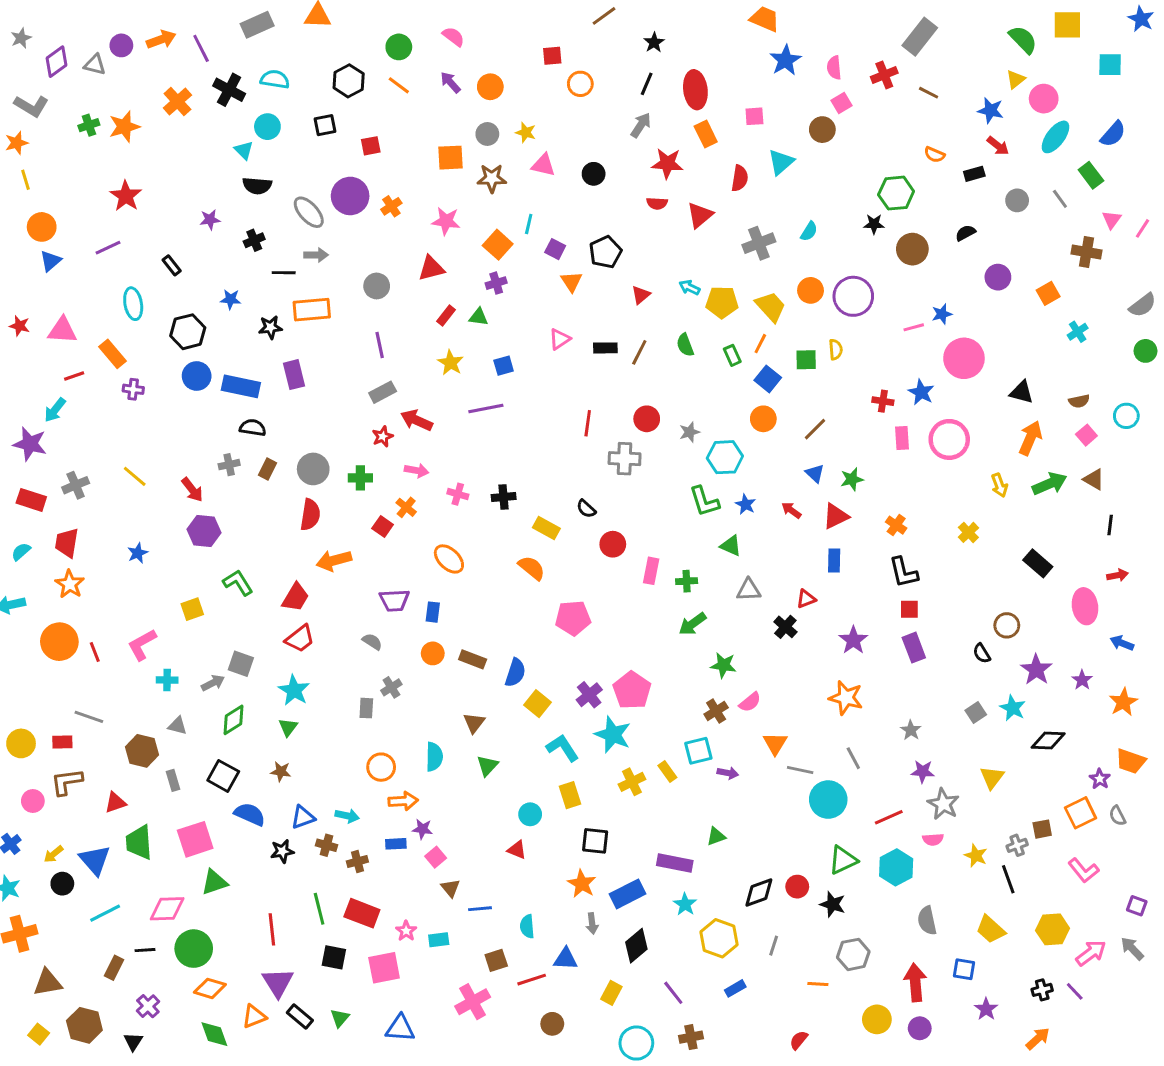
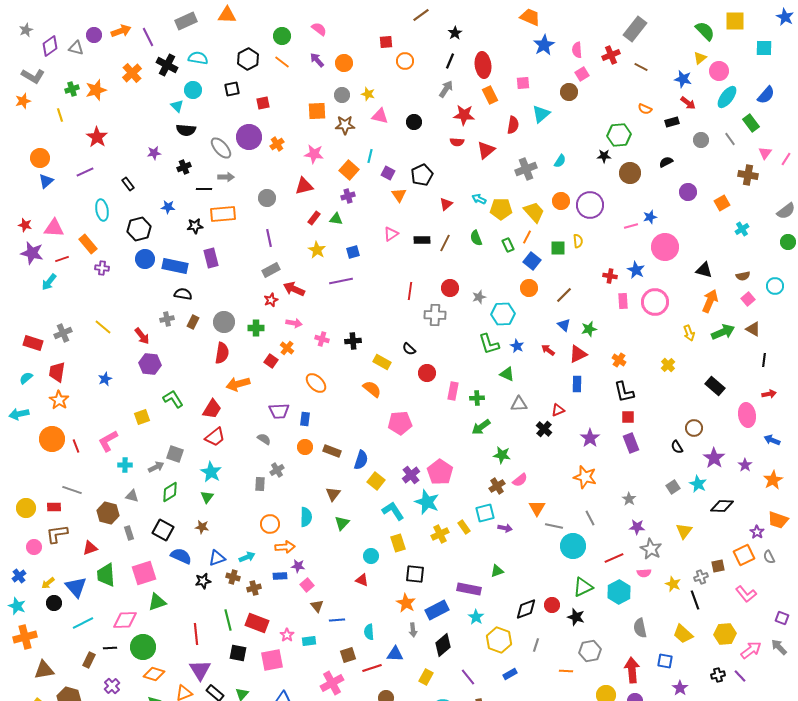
yellow line: (25, 180) -> (60, 115), moved
purple star: (30, 444) -> (32, 253), moved
cyan arrow: (347, 816) -> (247, 557), turned -35

